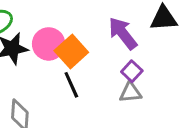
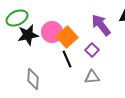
purple square: (132, 71) -> (92, 50), moved
gray triangle: (130, 92) -> (92, 77), moved

